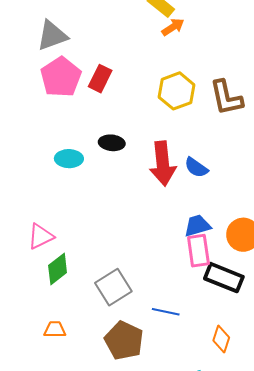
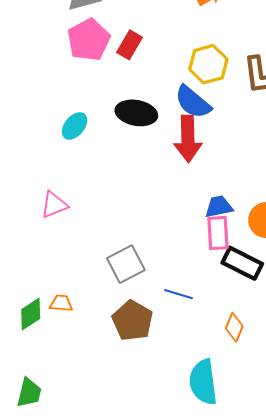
black ellipse: (112, 143) -> (136, 113), size x1.5
cyan ellipse: (69, 159) -> (75, 126), moved, turned -56
blue semicircle: (196, 168) -> (193, 102), moved, size x1.5
green diamond: (58, 269) -> (31, 314), moved

